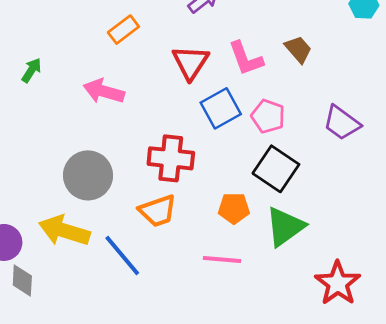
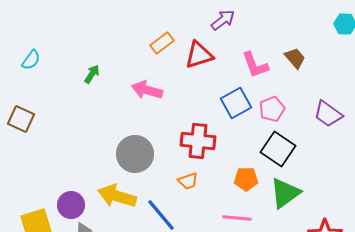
red triangle: (191, 62) -> (199, 55), moved, turned 40
pink pentagon: (268, 116) -> (272, 109), turned 30
orange trapezoid: (158, 211) -> (188, 181), size x0.7

